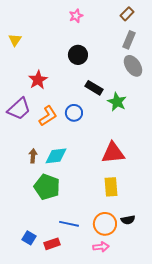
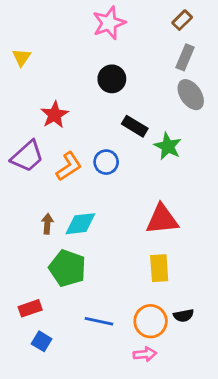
pink star: (76, 16) -> (109, 23), size x1.6
red rectangle: (52, 244) -> (30, 308), moved

